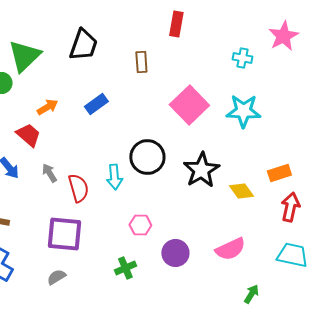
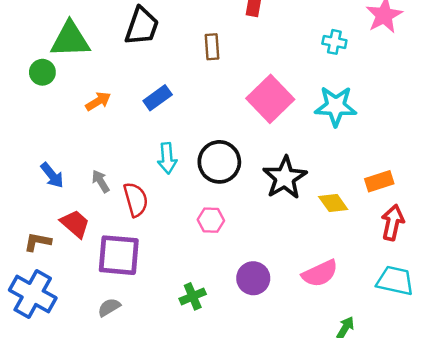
green triangle: (24, 56) -> (70, 40), turned 42
red trapezoid: (28, 135) -> (75, 224), moved
cyan arrow: (114, 177) -> (167, 158), moved
pink hexagon: (140, 225) -> (211, 220), moved

